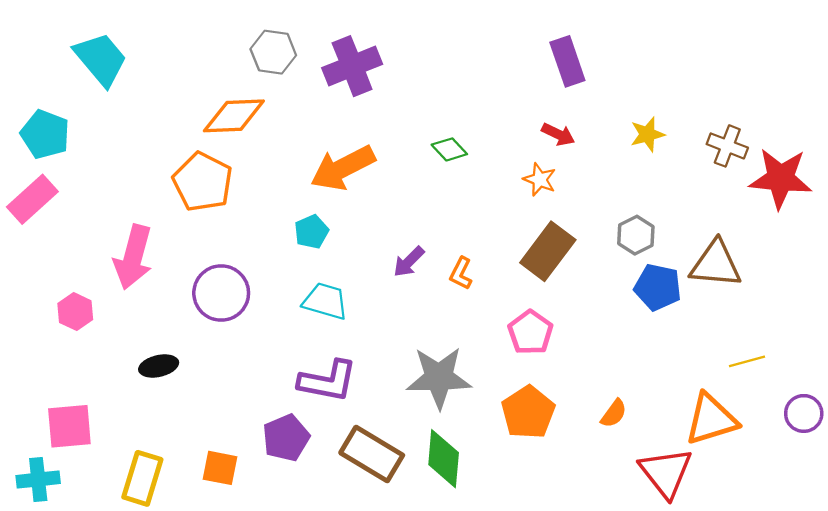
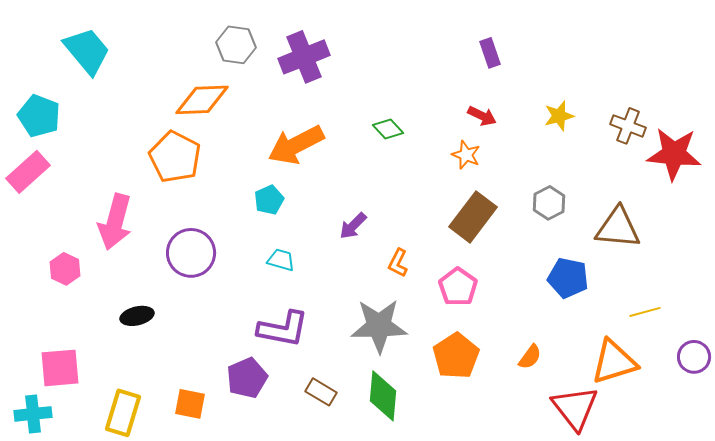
purple rectangle: (567, 61) -> (490, 53), size x0.7
orange L-shape: (461, 273) -> (398, 263), moved
blue pentagon: (658, 287) -> (568, 278), moved
cyan trapezoid: (325, 301) -> (281, 260), size x0.7
brown rectangle: (372, 454) -> (321, 392), size x0.6

